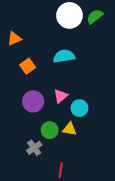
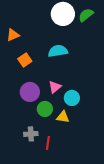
green circle: (50, 130) -> (45, 109), moved
gray cross: (34, 148) -> (31, 134), turned 32
red line: (61, 170) -> (48, 143), moved

